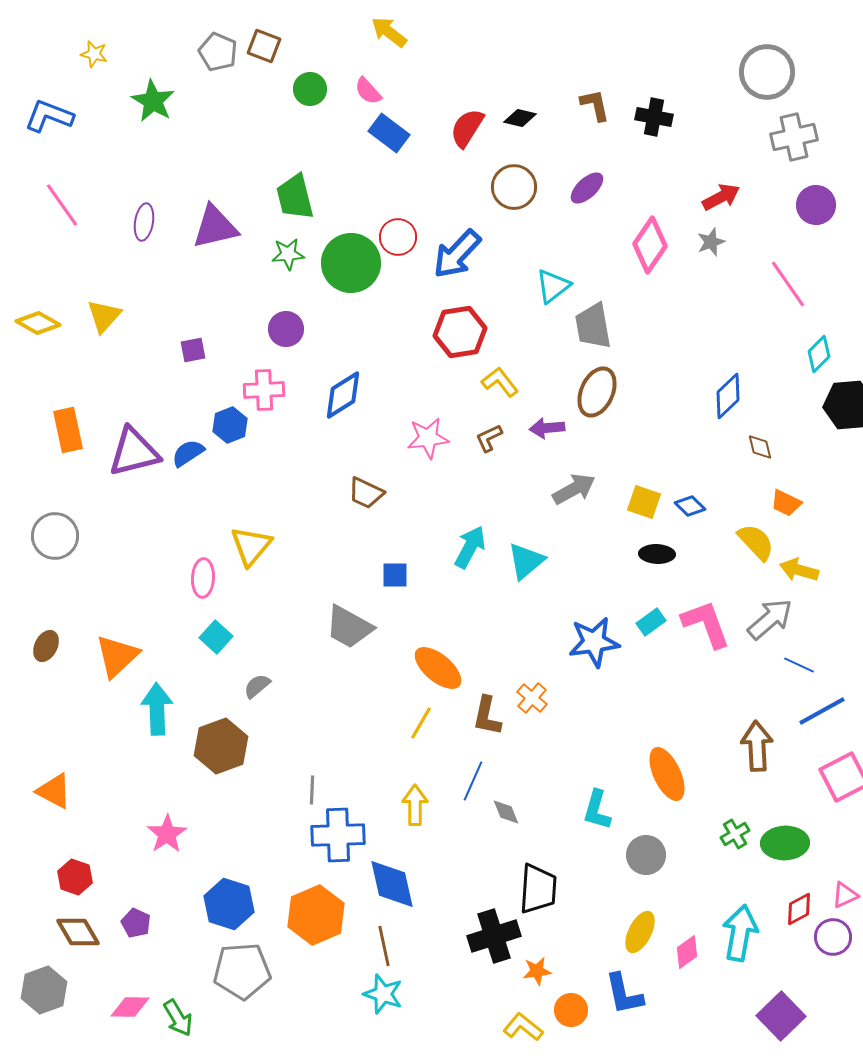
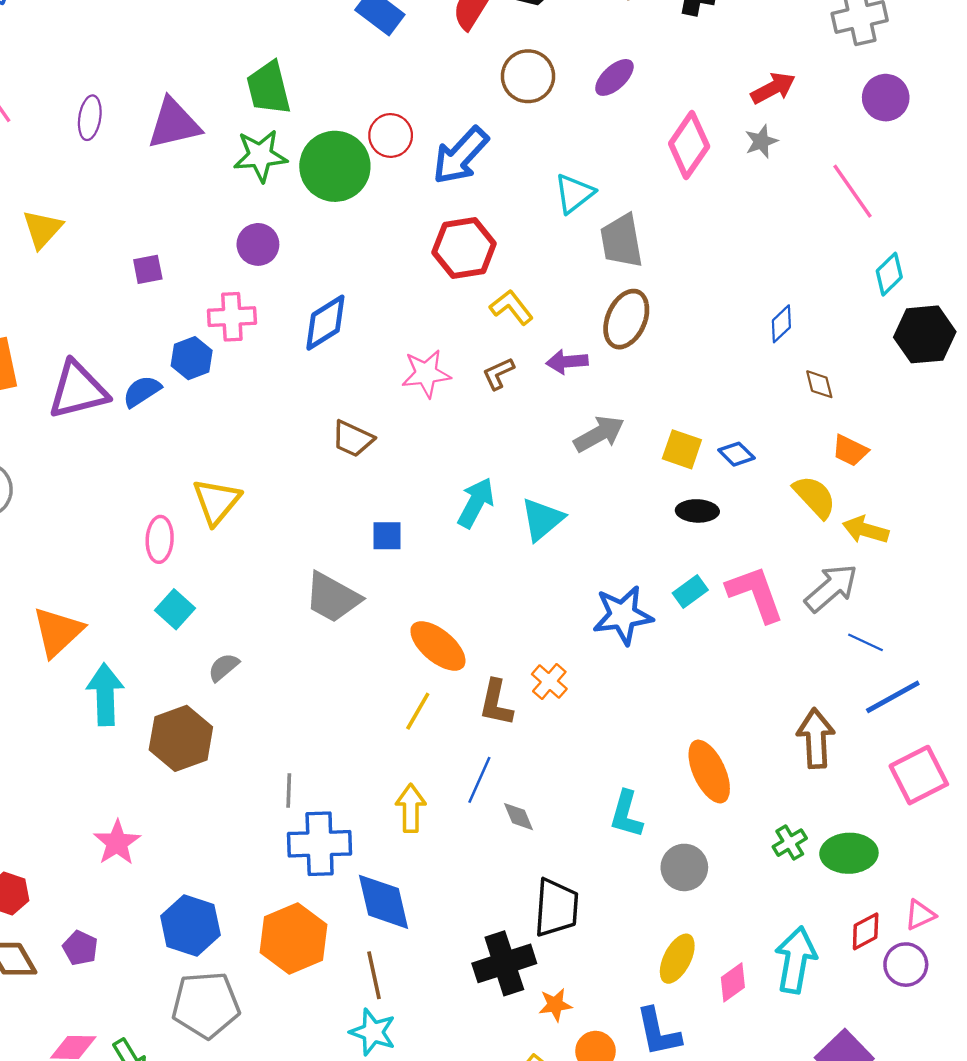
green star: (288, 254) -> (260, 156), size x1.4
blue diamond: (728, 396) -> (781, 324), size x0.7

